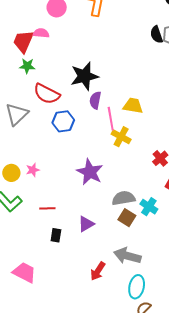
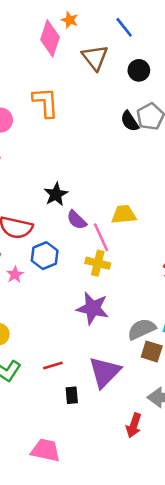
black star: (84, 76) -> (56, 194), size x0.7
purple semicircle: (95, 100) -> (77, 220), turned -42
yellow cross: (121, 137) -> (98, 263), moved
pink star: (33, 170) -> (15, 274), moved
purple triangle: (86, 224) -> (105, 372), size x1.6

